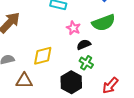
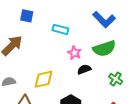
green cross: (86, 63) -> (116, 79), moved

